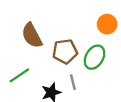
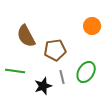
green ellipse: (95, 57) -> (86, 72), moved
green line: (19, 75) -> (15, 71), turned 42

